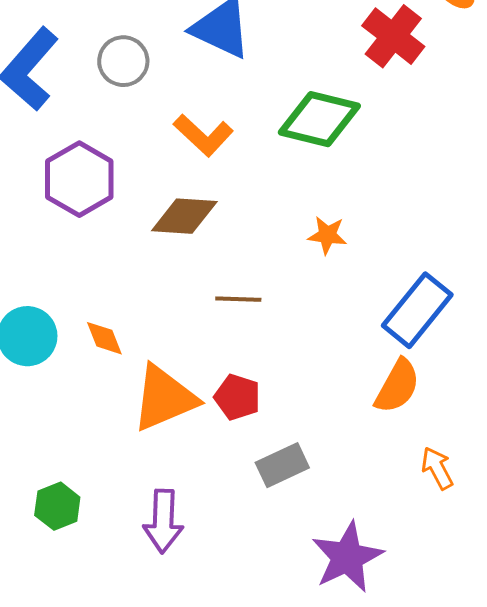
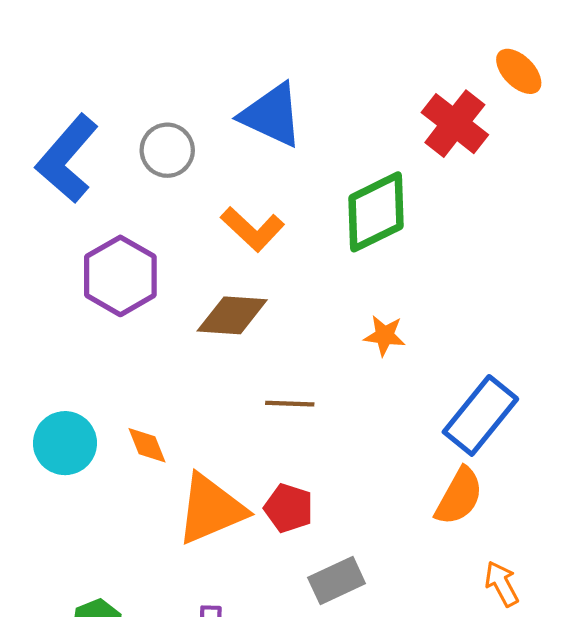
green diamond: (319, 119) -> (376, 212), turned -40

